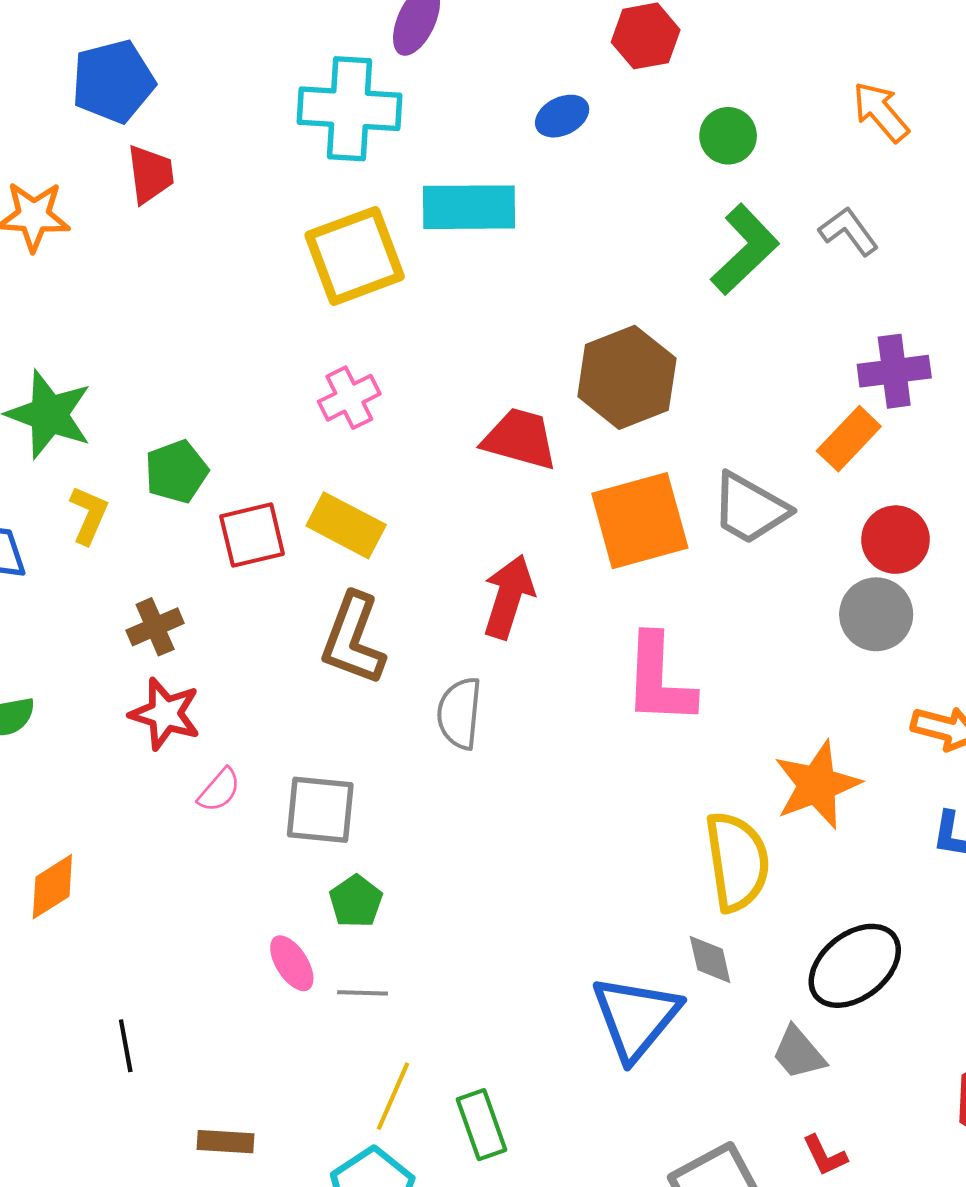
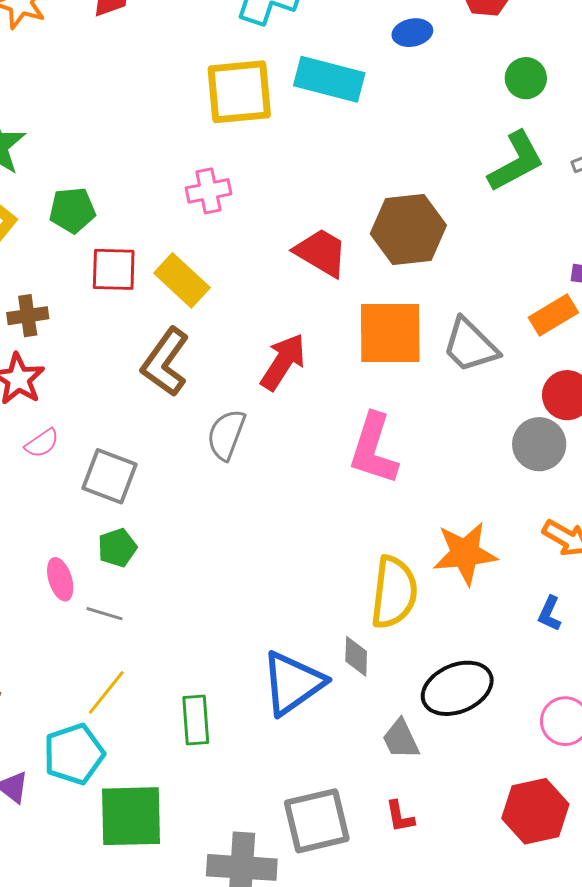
green rectangle: (482, 1125) -> (196, 720), moved

